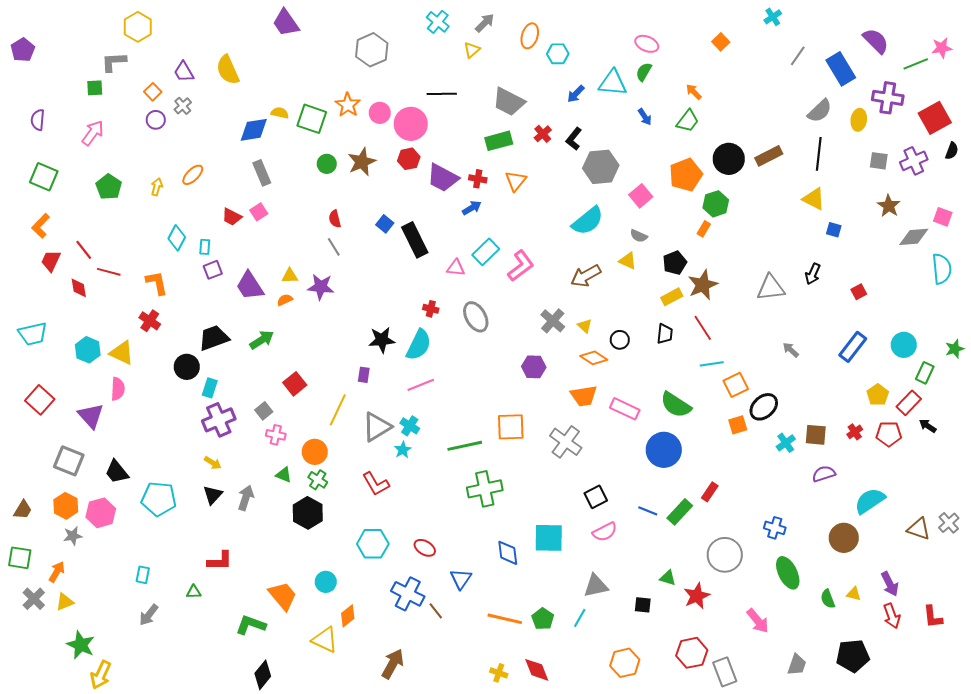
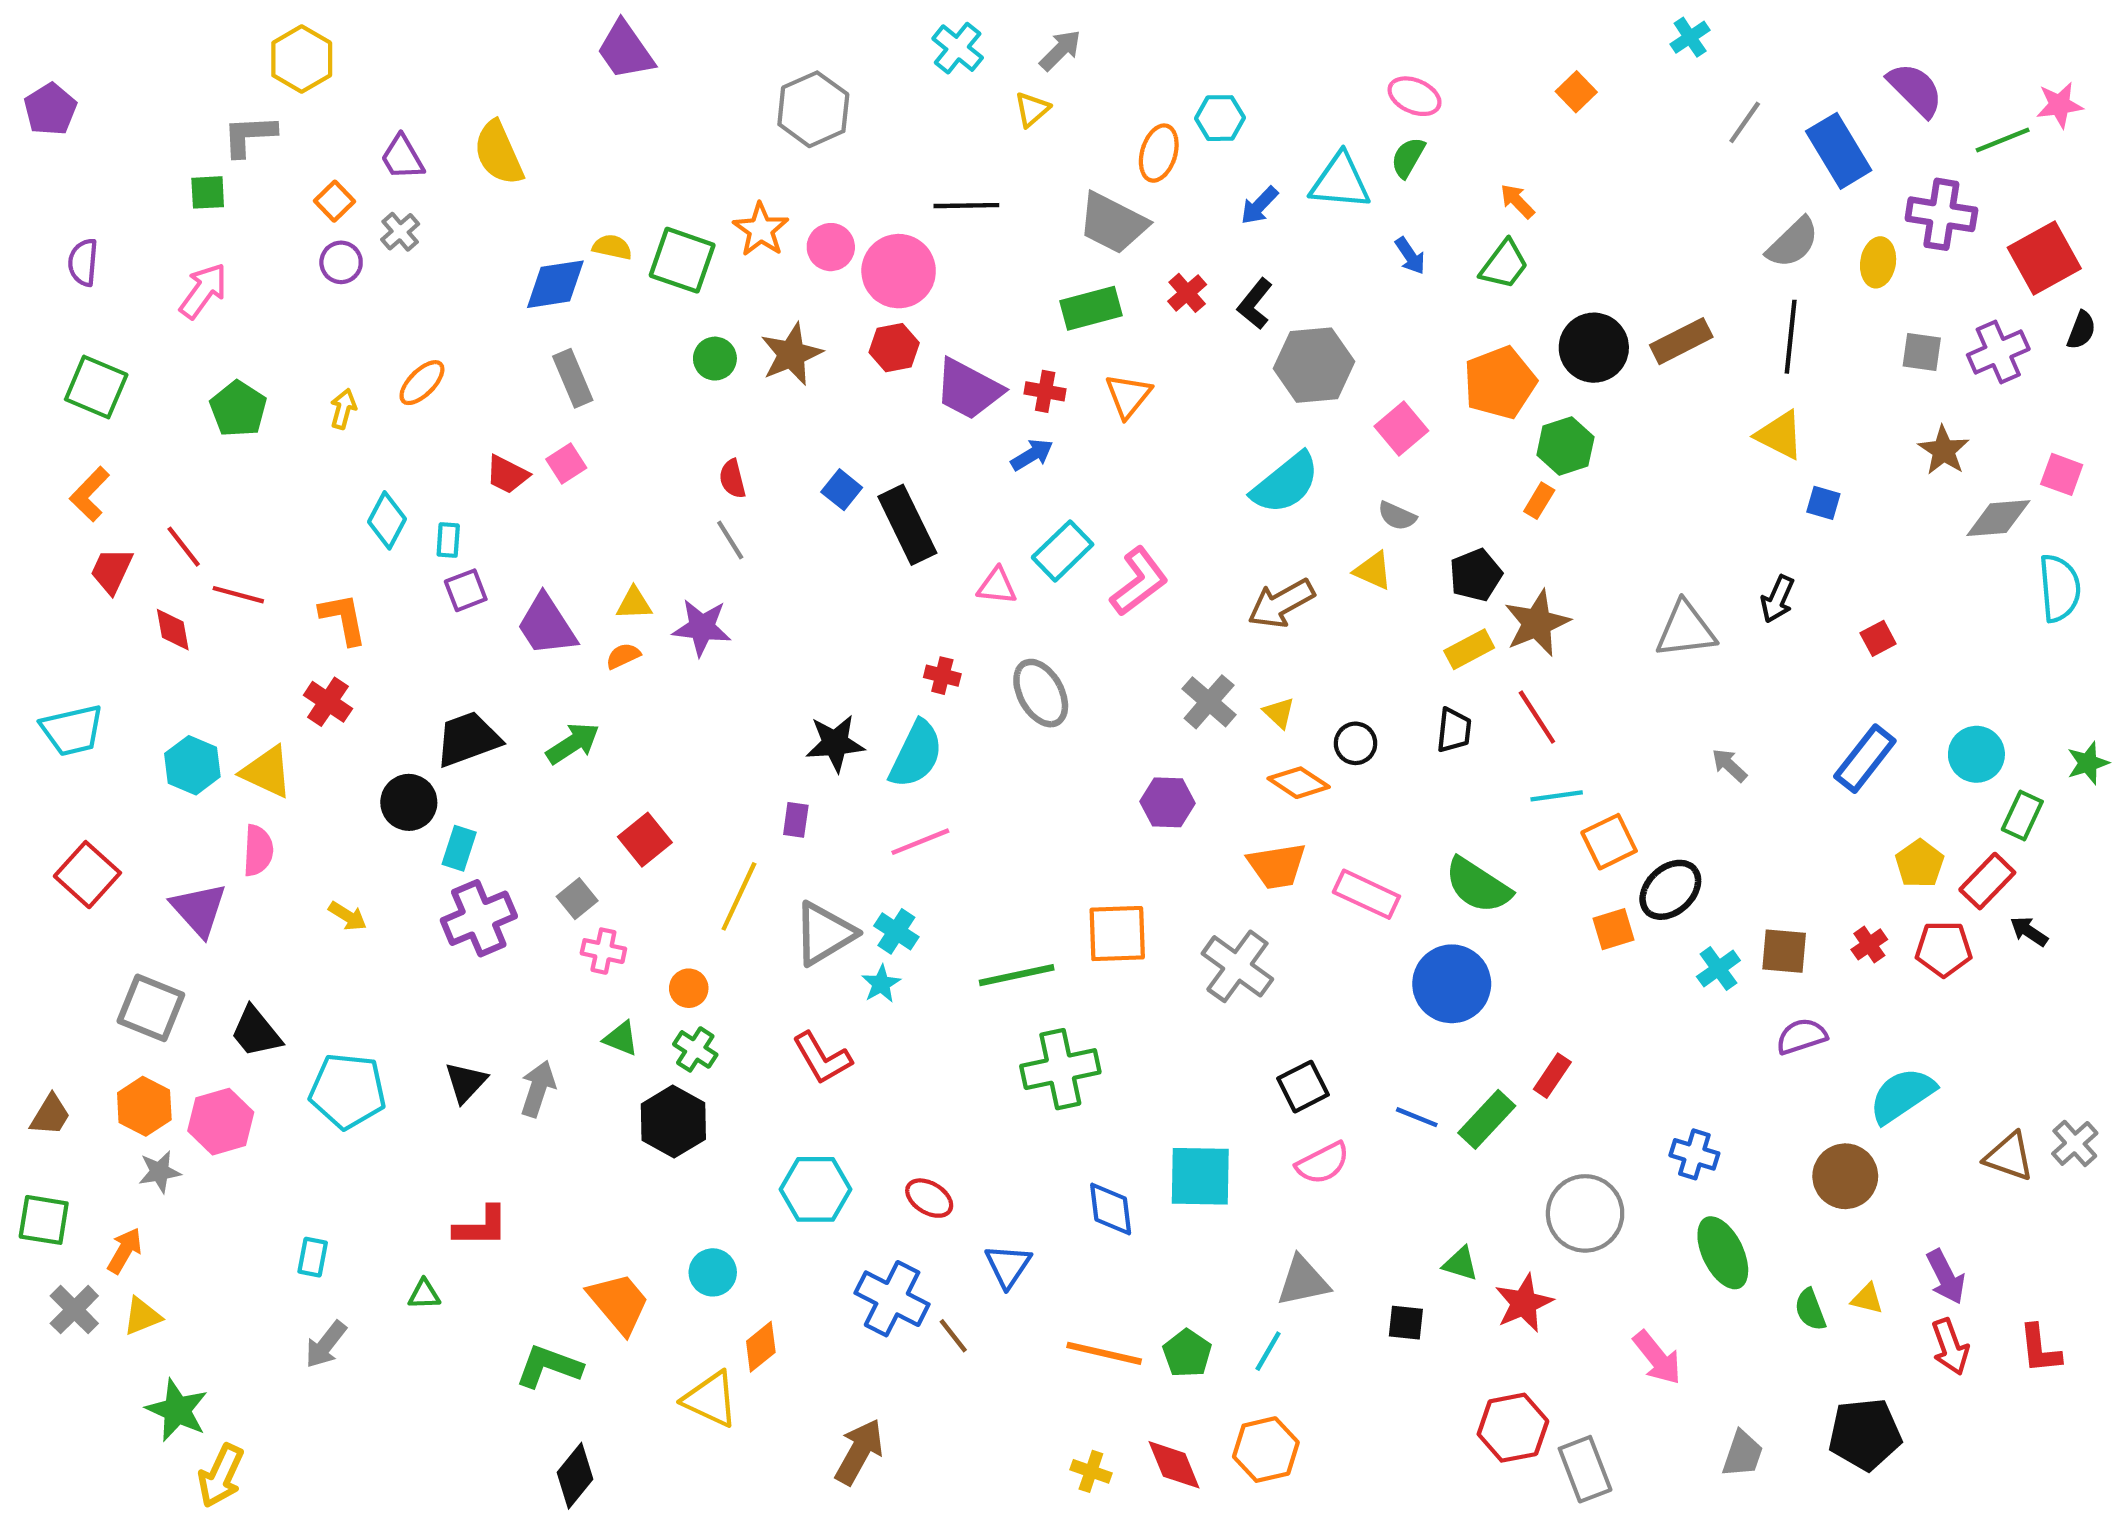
orange ellipse: (530, 36) -> (1159, 153), moved
orange circle: (315, 452) -> (689, 988), size x0.7
yellow arrow: (213, 463) -> (348, 916), moved
orange hexagon: (625, 663) -> (1266, 1450), moved

